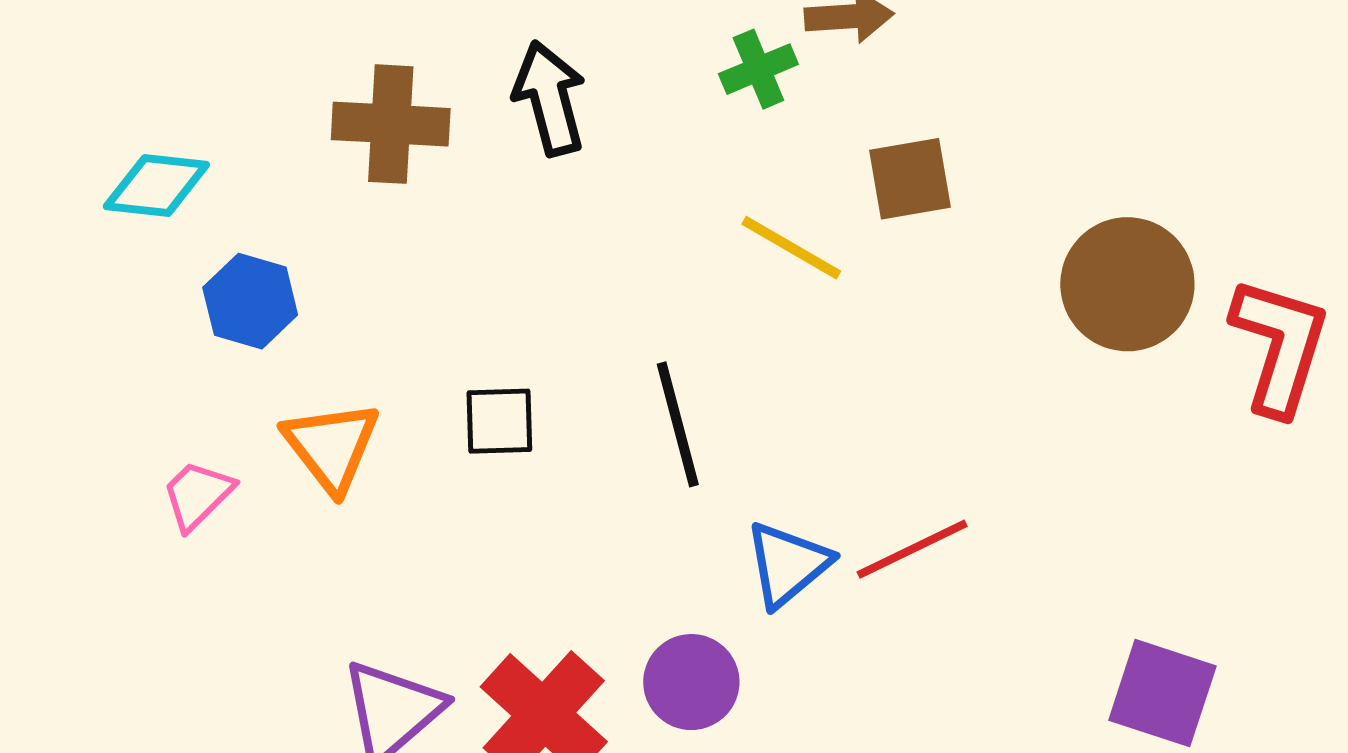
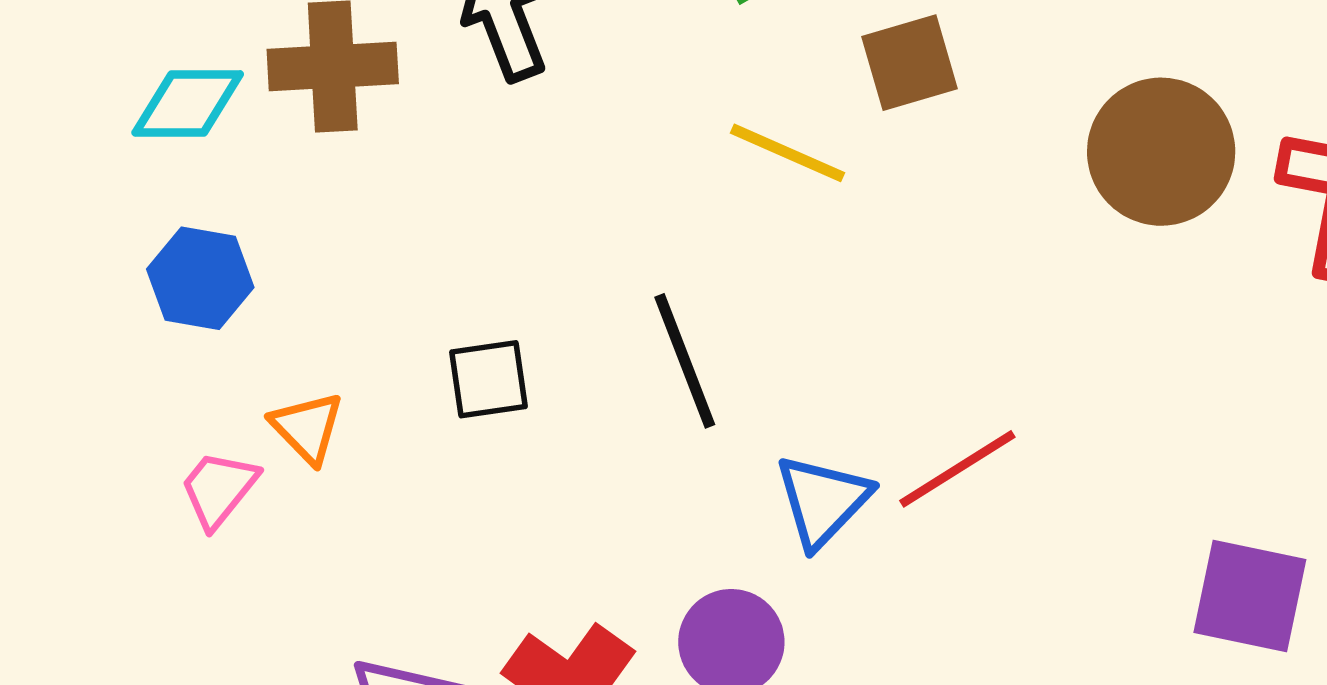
cyan diamond: (156, 186) -> (188, 103), moved
orange triangle: (331, 446) -> (307, 428), size x0.7
pink trapezoid: (198, 495) -> (219, 489), moved

